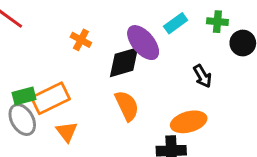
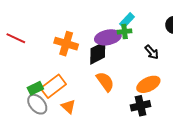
green cross: (217, 22) -> (125, 32), moved
orange cross: (81, 40) -> (66, 44), size x1.6
purple ellipse: (143, 43) -> (108, 37), turned -50

